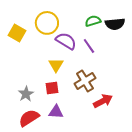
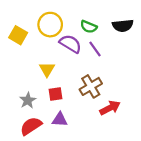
green semicircle: (93, 21) -> (89, 27), moved, turned -140
yellow triangle: (56, 65) -> (47, 69), moved

